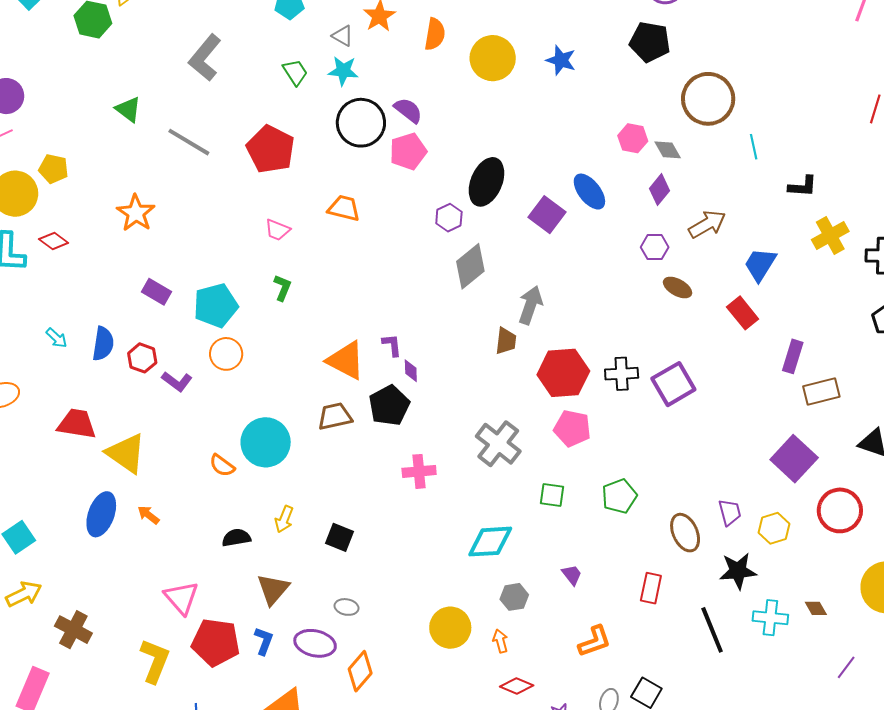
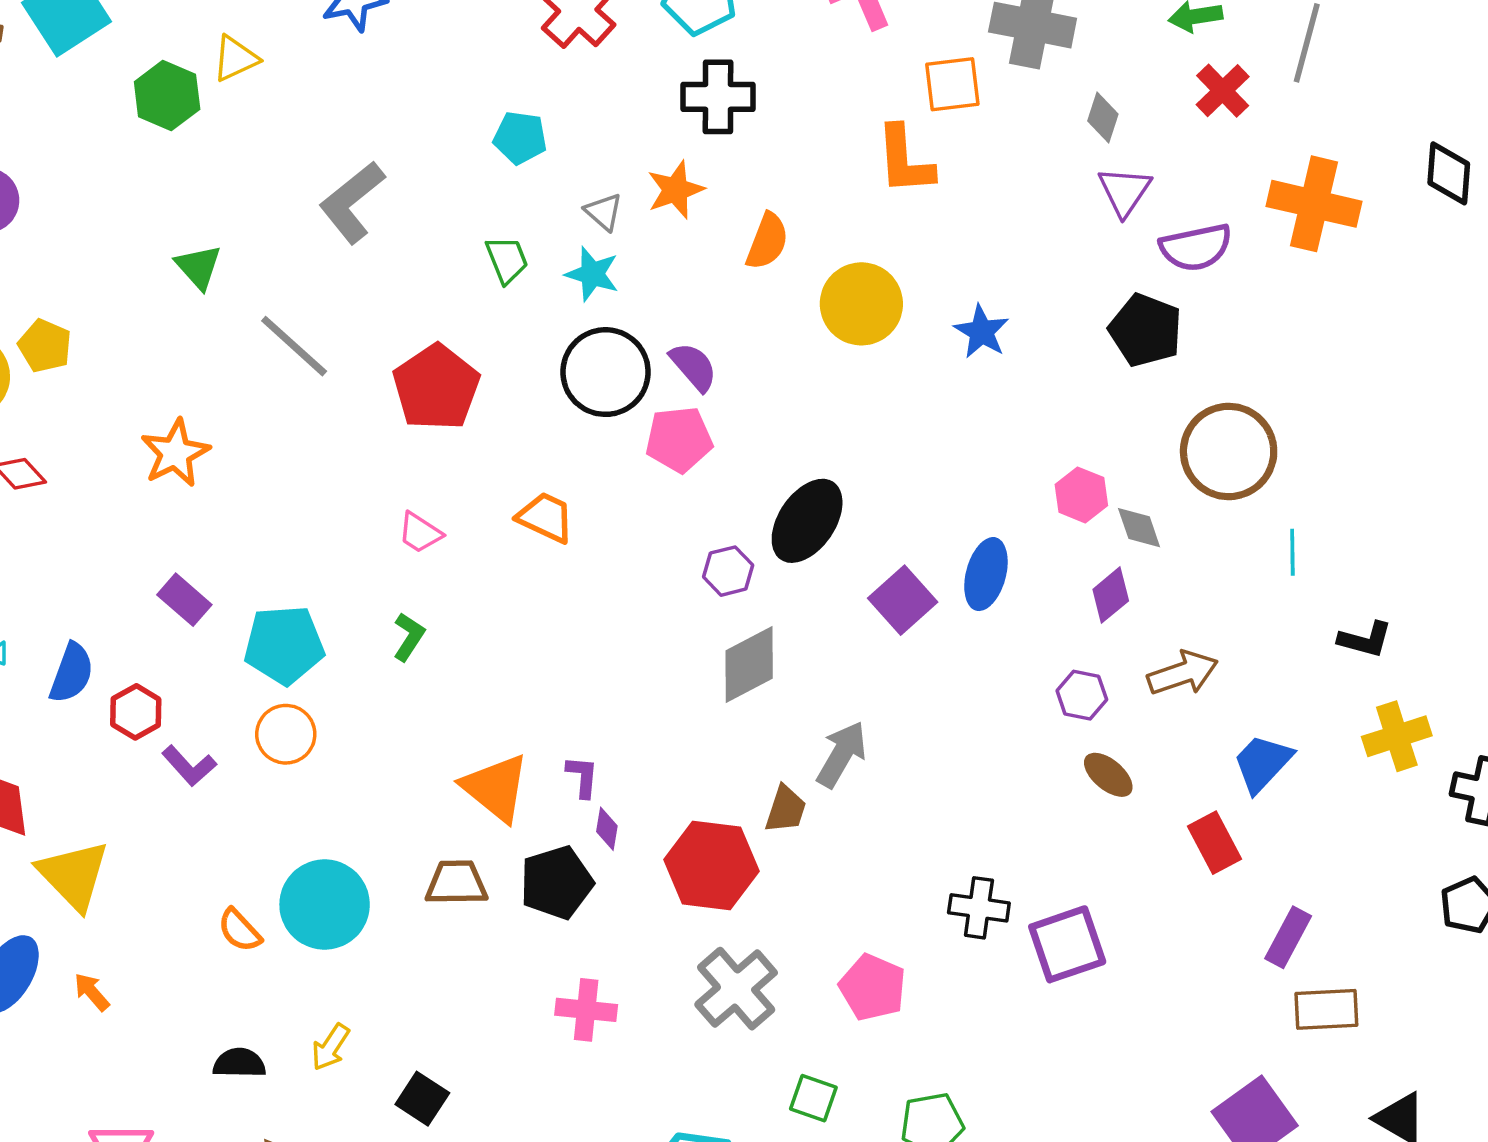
blue ellipse: (589, 192) -> (986, 574), turned 42
red hexagon: (563, 373) -> (711, 865), moved

